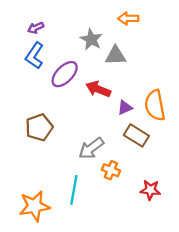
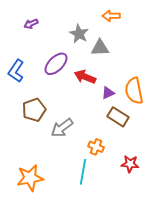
blue L-shape: (35, 56) -> (16, 71), moved
gray arrow: (91, 148) -> (62, 128), moved
cyan line: (74, 190) -> (83, 172), moved

